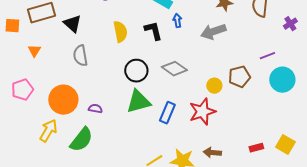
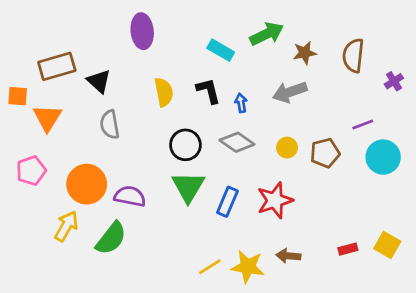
blue arrow: (177, 21) -> (241, 103), moved
orange square: (12, 26) -> (18, 96), moved
orange triangle: (34, 51) -> (47, 118), size x1.6
yellow circle: (214, 86) -> (287, 148), moved
green triangle: (138, 102) -> (188, 187), turned -44
purple semicircle: (95, 109) -> (130, 196), size x1.6

